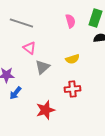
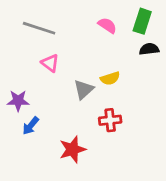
pink semicircle: (70, 21) -> (107, 25), turned -40
gray triangle: (42, 67) -> (84, 90), moved

